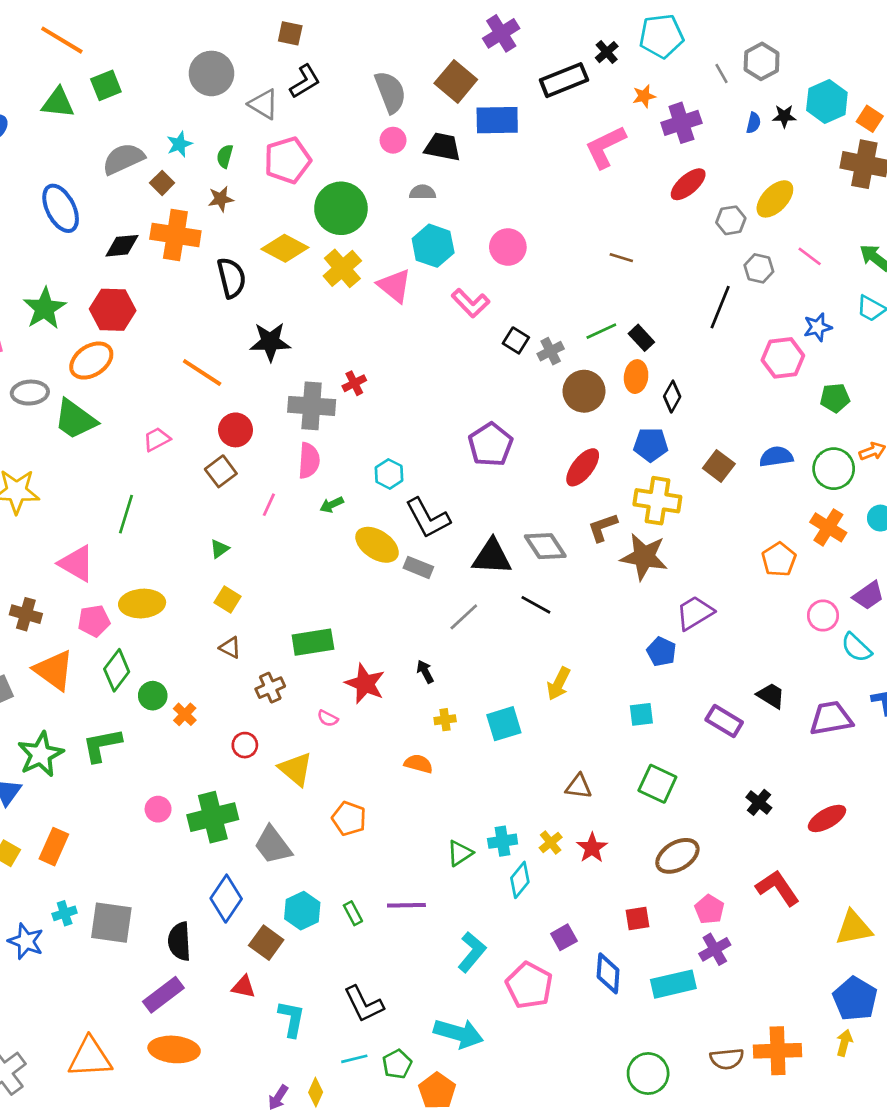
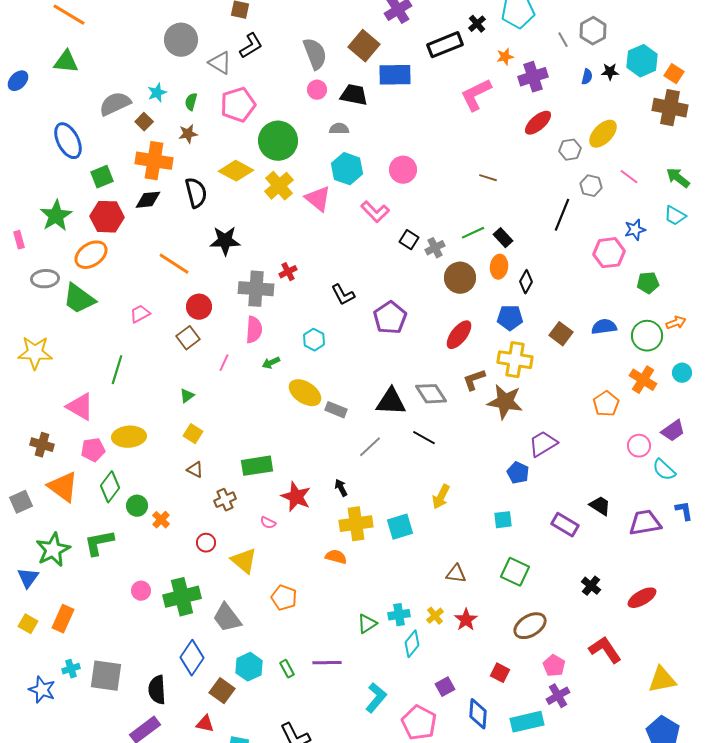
green square: (106, 85) -> (102, 177), moved
black diamond: (122, 246) -> (148, 200), moved
black L-shape: (428, 518) -> (343, 295), moved, size x0.7
yellow cross: (445, 720) -> (356, 524), size x2.0
red square: (637, 919) -> (500, 673), turned 36

